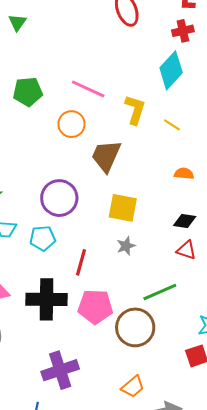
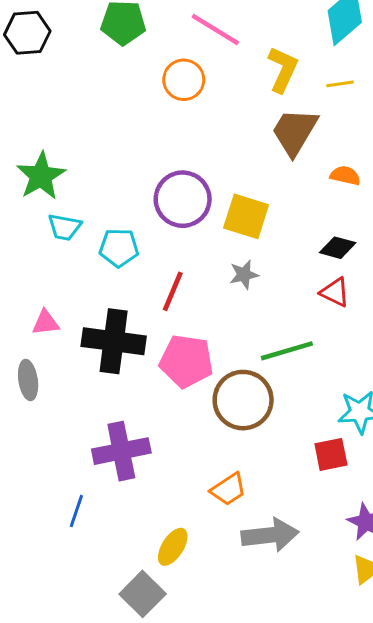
yellow line: (172, 125) -> (340, 84), moved, turned -48
brown trapezoid: (106, 156) -> (295, 132), moved
purple circle: (59, 198) -> (183, 199), moved

